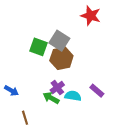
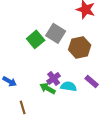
green square: (39, 47) -> (36, 39), turned 30
brown hexagon: (61, 58) -> (80, 47), moved

